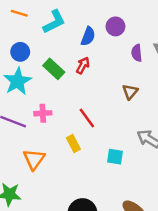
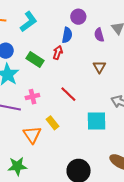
blue semicircle: (88, 36) -> (67, 35), moved
yellow rectangle: (73, 144) -> (53, 123), moved
cyan square: (115, 157) -> (97, 121), size x1.5

